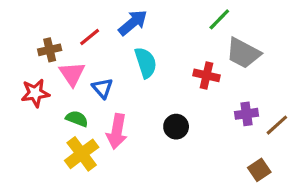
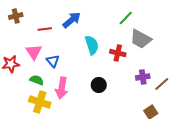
red line: (90, 37) -> (45, 29), turned 32
brown cross: (50, 50) -> (16, 16), moved
cyan semicircle: (146, 63) -> (92, 45), moved
yellow cross: (82, 154) -> (40, 102), turned -35

